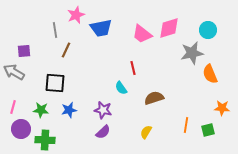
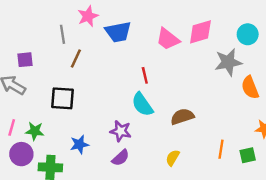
red line: (133, 68) -> (145, 75), moved
cyan semicircle: (121, 88) -> (142, 104), size x1.5
green star: (41, 110) -> (35, 131), moved
blue star: (69, 110) -> (79, 144), moved

